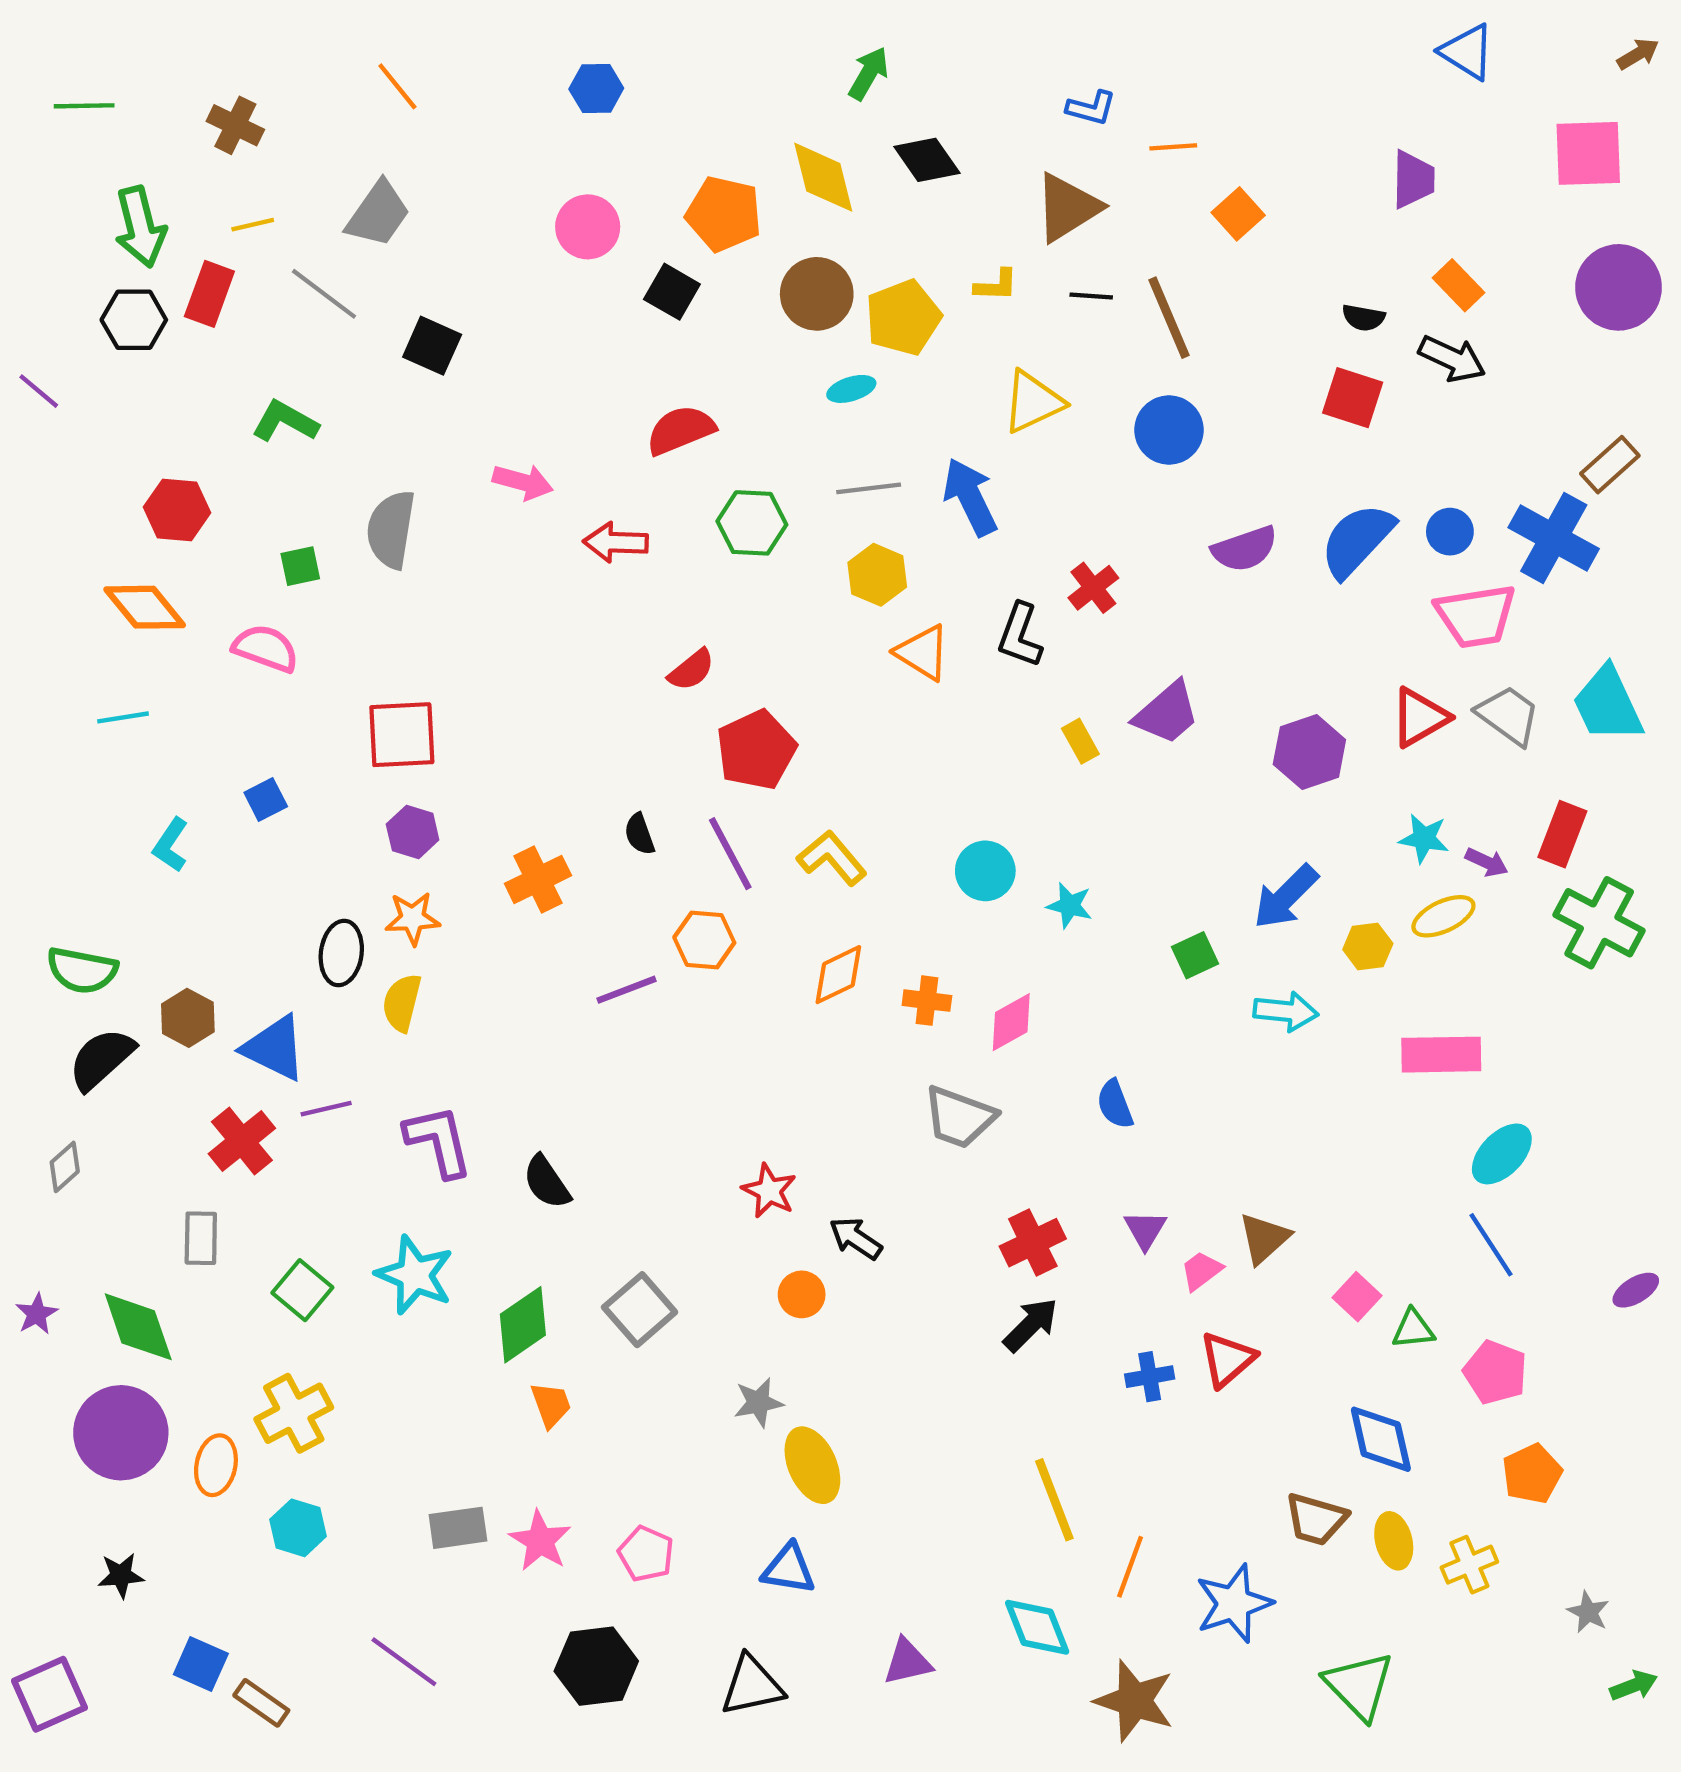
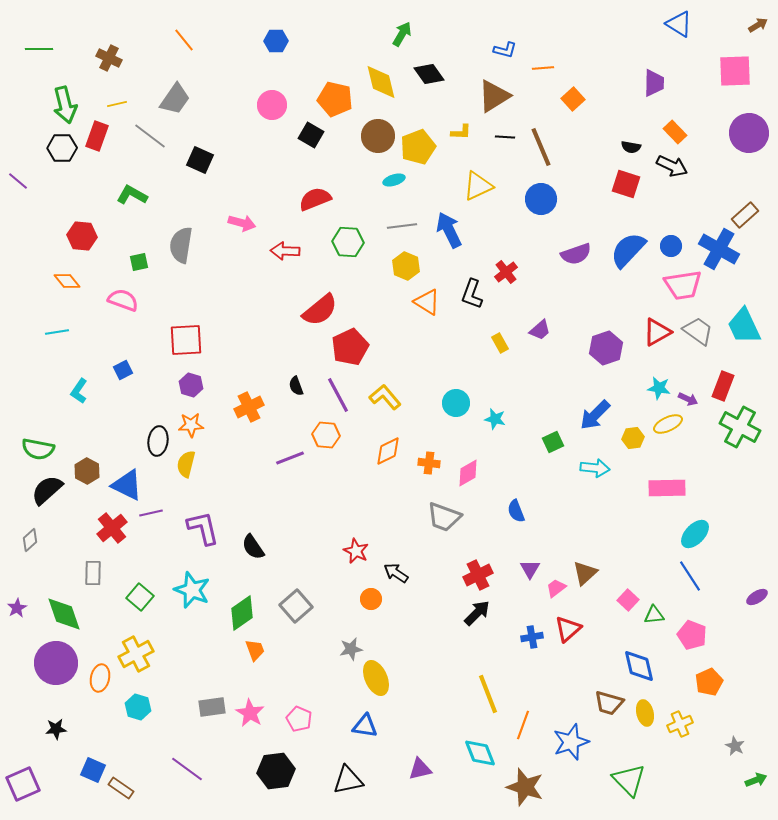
orange diamond: (145, 607) -> (67, 281), size x0.7
red semicircle: (691, 670) -> (320, 310), size x1.6
purple trapezoid: (1167, 713) -> (540, 330), size x0.7

